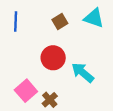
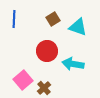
cyan triangle: (94, 18) -> (78, 27), moved
cyan arrow: (83, 73) -> (73, 64), turned -30

